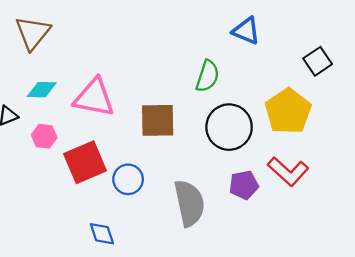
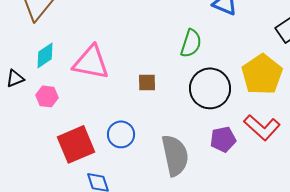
cyan diamond: (42, 90) -> (45, 55), turned -36
brown square: (158, 120) -> (147, 82), size x0.6
red square: (85, 162) -> (76, 144), moved

